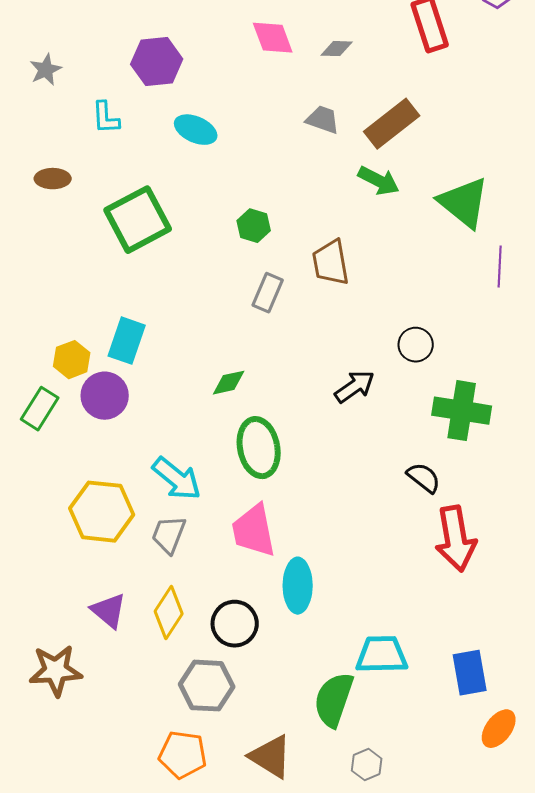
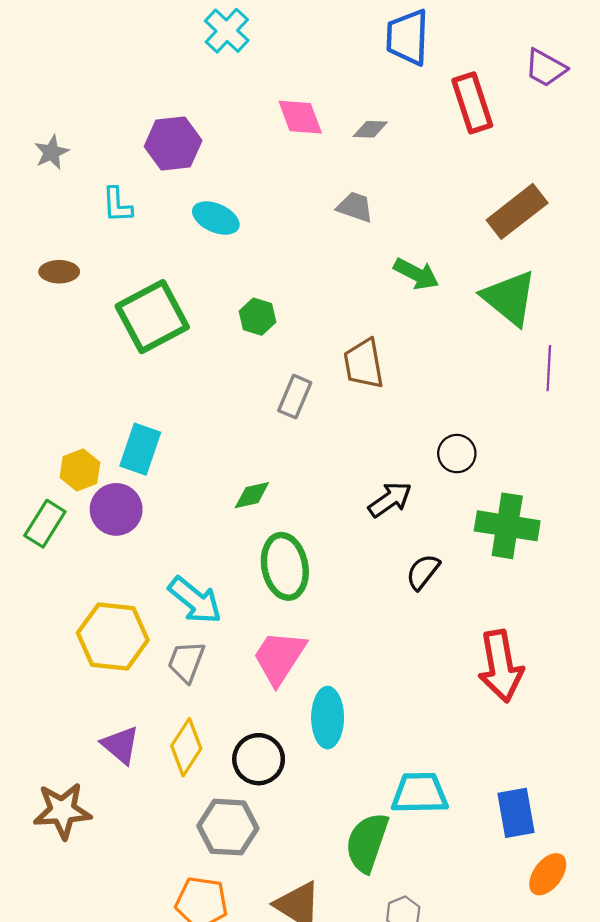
brown rectangle: (392, 124) -> (517, 211), moved
green hexagon: (254, 226) -> (257, 317), moved
black semicircle: (424, 478) -> (423, 572), moved, turned -90
pink trapezoid: (254, 531) -> (279, 657), turned 44

